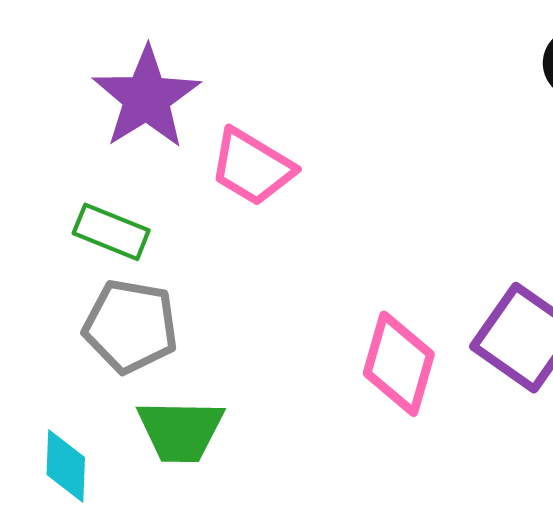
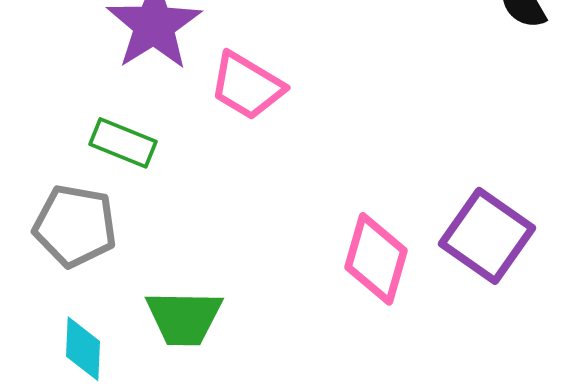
gray pentagon: (131, 326) -> (75, 226), moved

